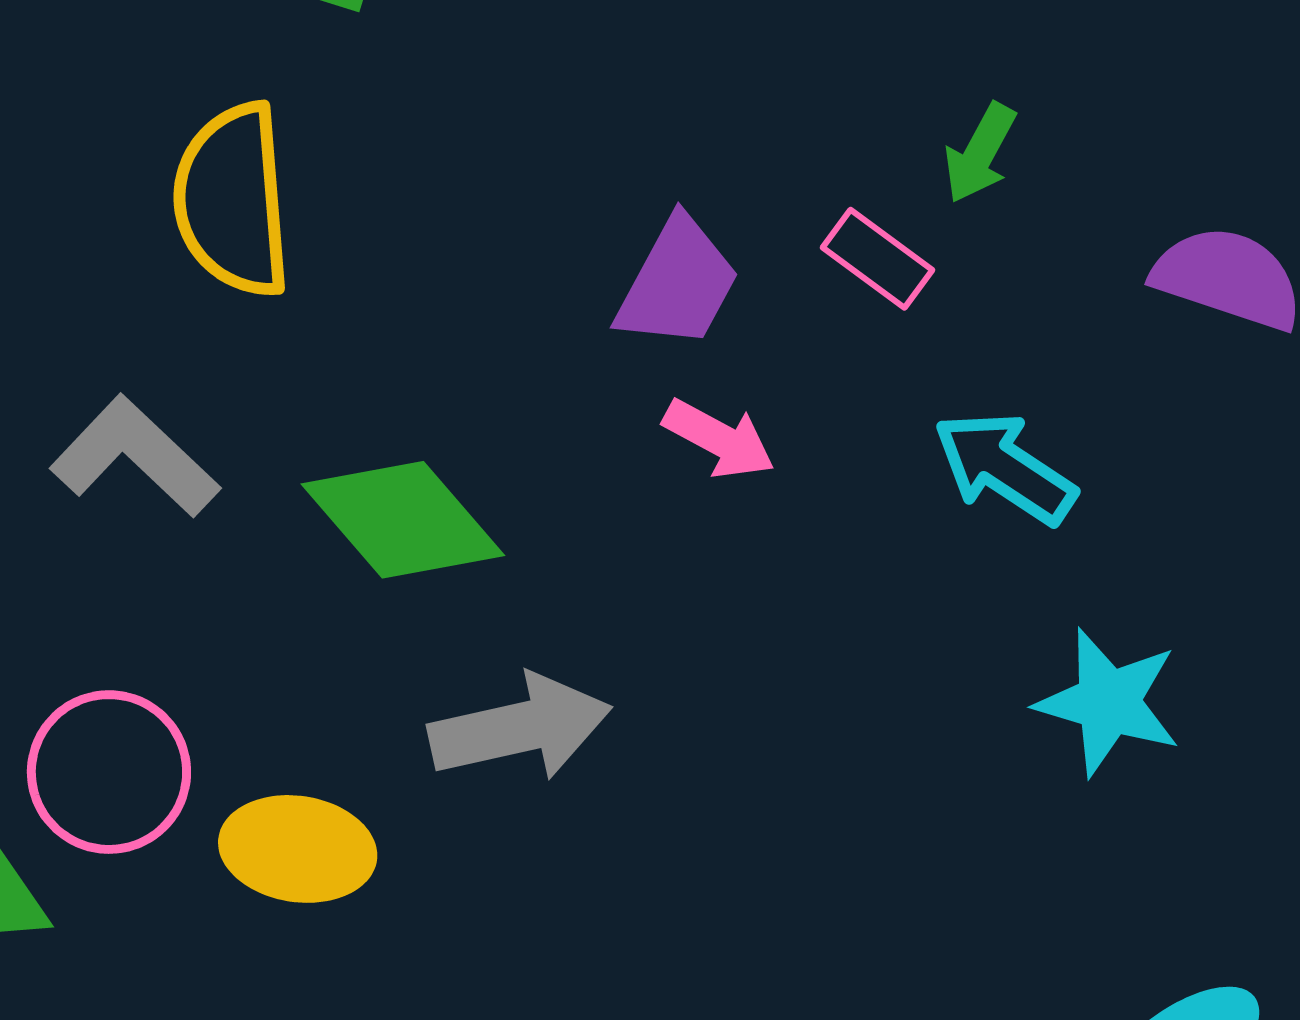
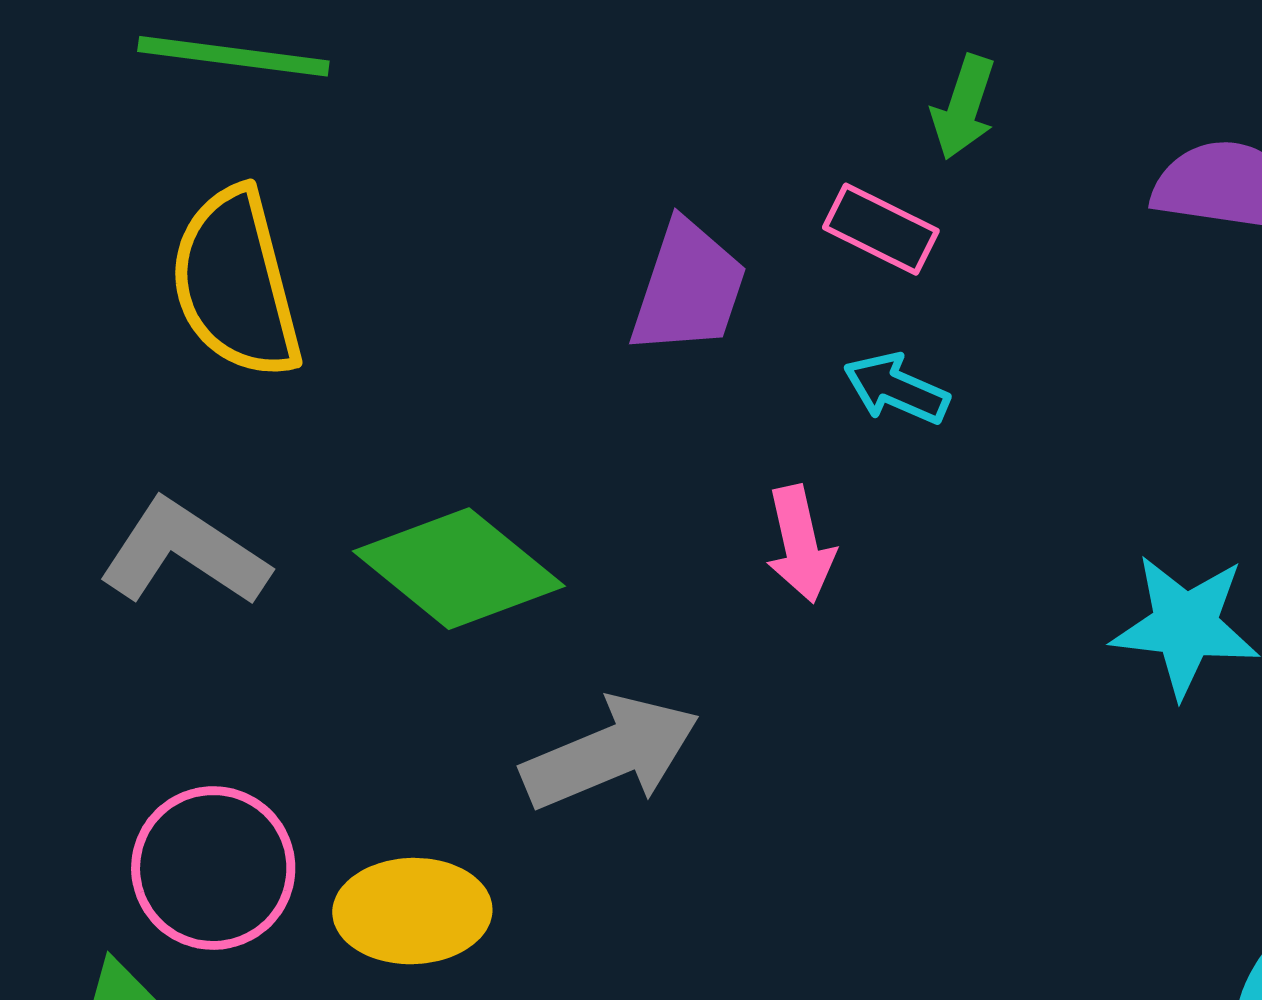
pink arrow: (719, 439) -> (800, 544), moved, turned 59
cyan arrow: (1005, 468) -> (896, 389), moved, size x0.7

